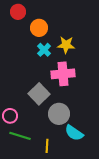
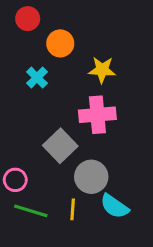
cyan cross: (44, 50) -> (37, 78), moved
yellow line: (47, 146) -> (73, 209), moved

